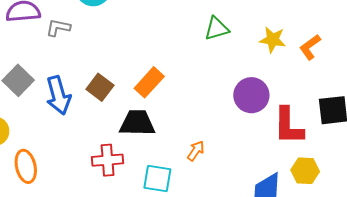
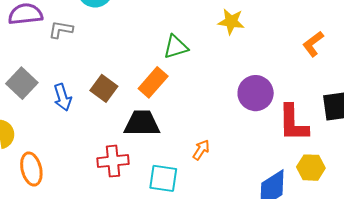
green triangle: (217, 28) -> (176, 47), moved
yellow star: (273, 40) -> (231, 22), moved
blue arrow: (58, 95) -> (62, 97), size x0.7

